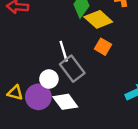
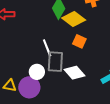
gray rectangle: (72, 69) -> (55, 62), turned 45
white diamond: (65, 102) -> (75, 73), moved

